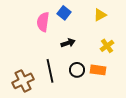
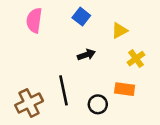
yellow triangle: (100, 15) -> (119, 31), moved
pink semicircle: (43, 22) -> (34, 20), moved
black circle: (77, 70) -> (98, 104), moved

